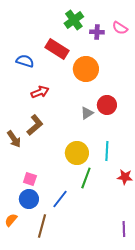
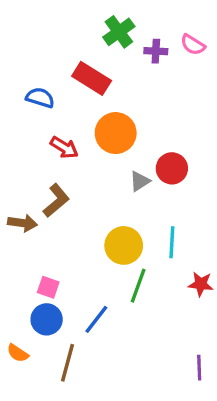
orange circle: (86, 69) -> (116, 133), moved
red arrow: (40, 92) -> (64, 147), turned 54
brown arrow: (14, 139) -> (22, 223), turned -48
orange semicircle: (11, 220) -> (18, 353), turned -96

